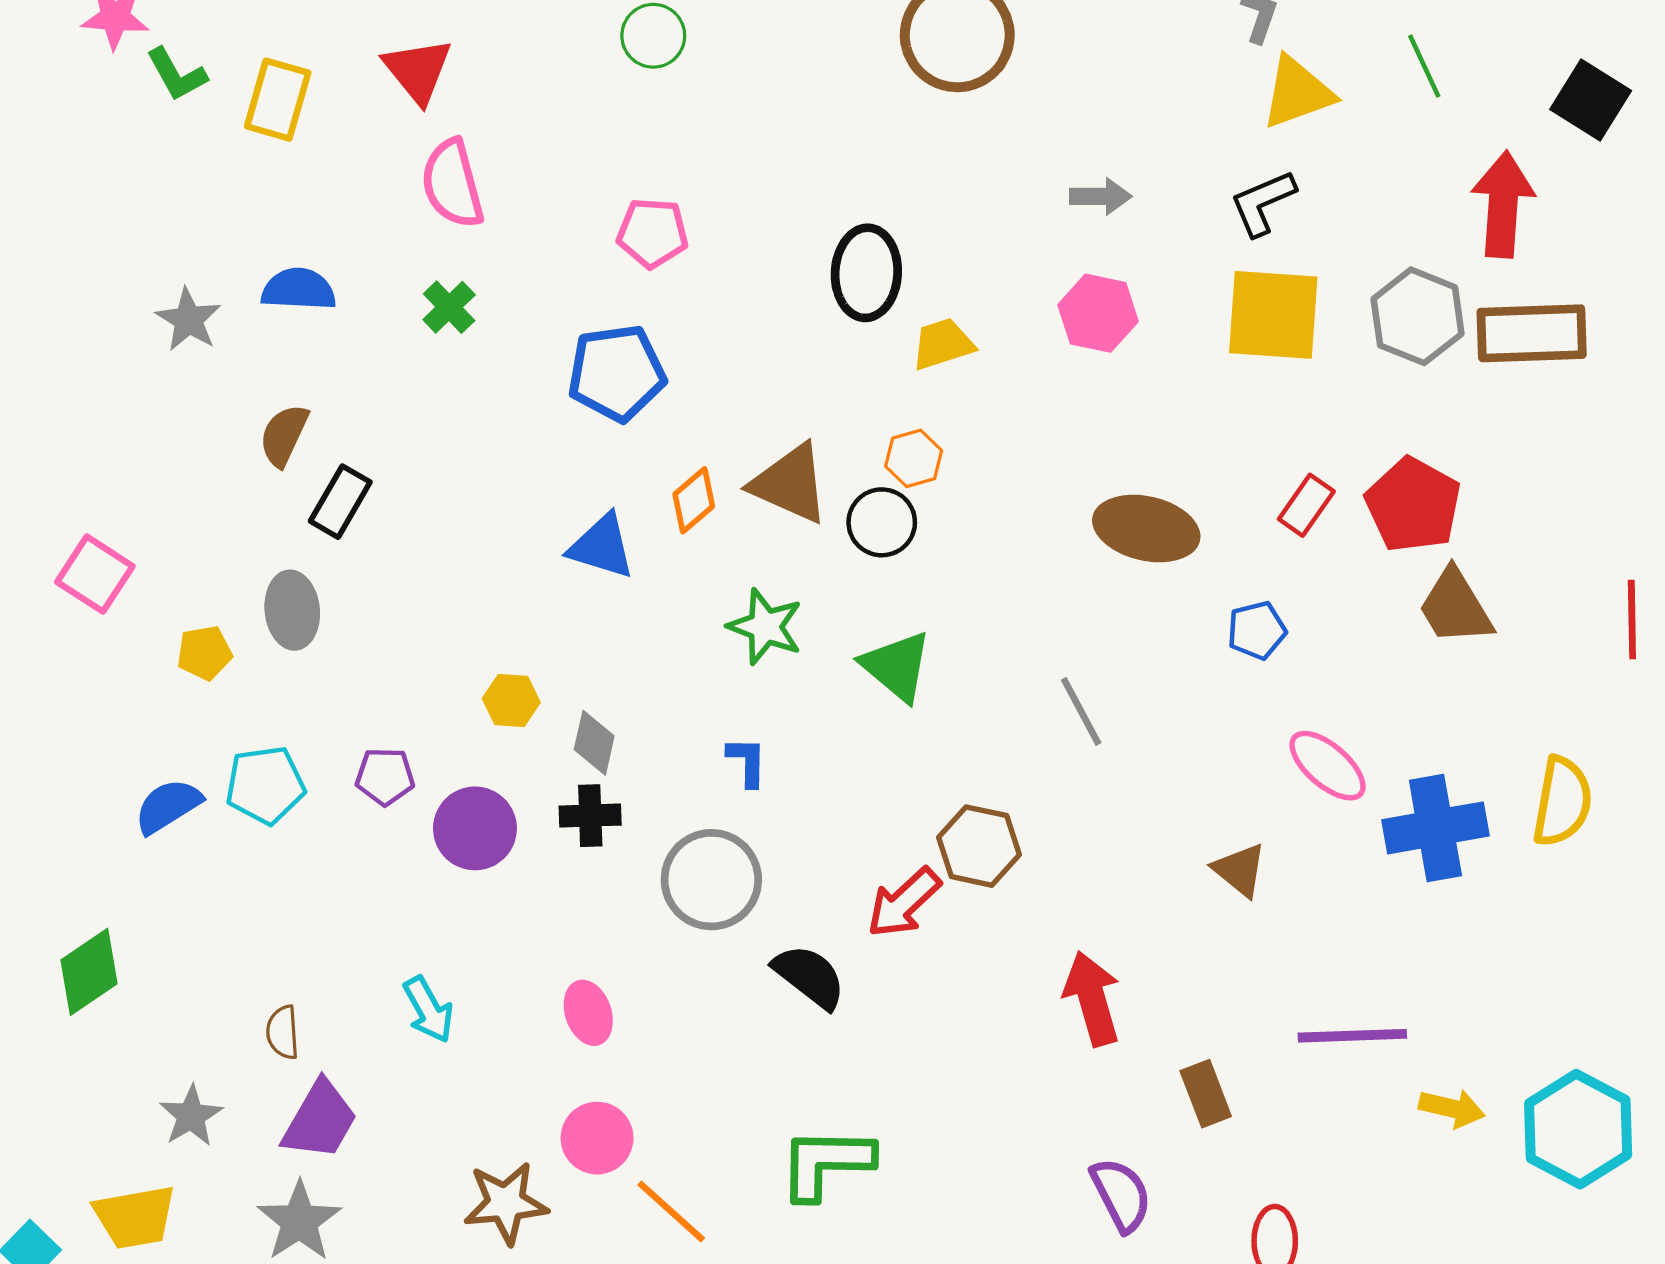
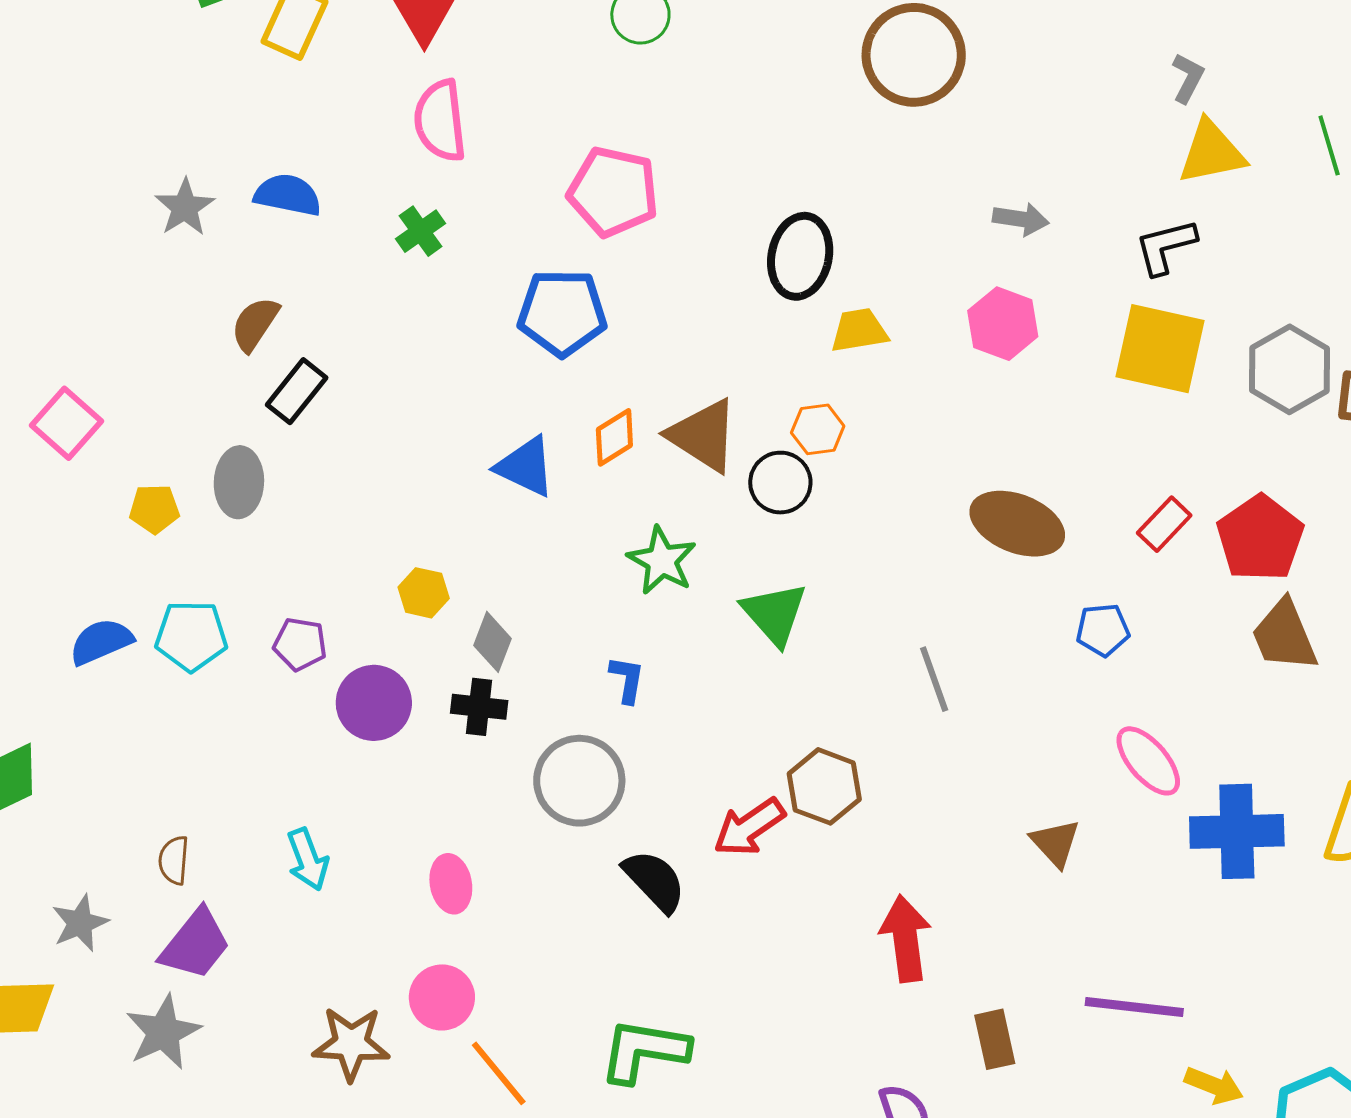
pink pentagon: (652, 233) -> (613, 192), size x1.4

